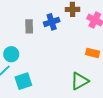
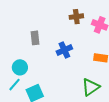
blue cross: (52, 22) -> (64, 50), moved

